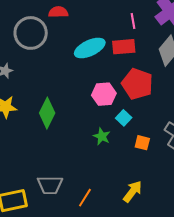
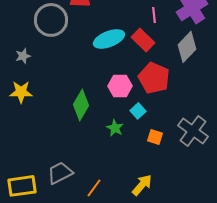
red rectangle: (124, 47) -> (143, 40), turned 45
green diamond: (47, 113) -> (81, 105), moved
gray trapezoid: (50, 185) -> (60, 173), turned 148

